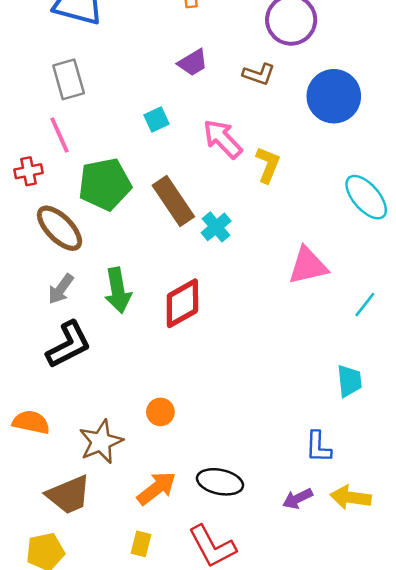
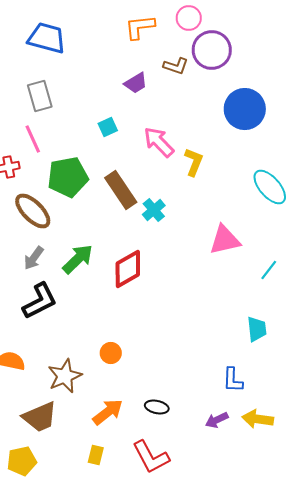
brown L-shape: (259, 74) -> (176, 66), moved
green arrow: (118, 290) -> (78, 259), turned -124
black ellipse: (220, 482) -> (157, 407), size x0.7

